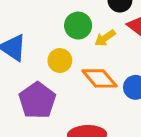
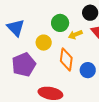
orange diamond: (99, 78) -> (66, 59), turned 35

